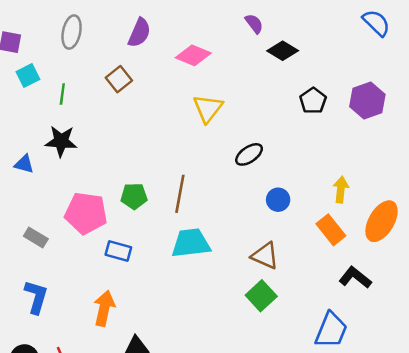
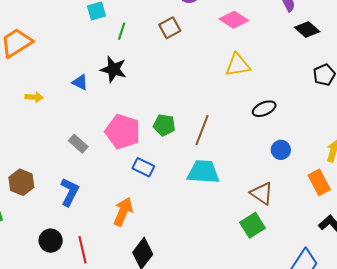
yellow triangle: (208, 108) -> (238, 65), turned 32

